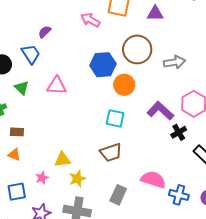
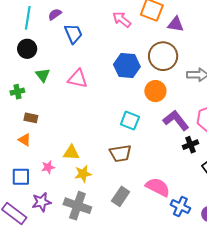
purple triangle: (155, 13) -> (176, 24), moved
purple semicircle: (45, 32) -> (55, 14), moved
blue trapezoid: (31, 54) -> (73, 34), moved
orange circle: (124, 85) -> (155, 91), moved

